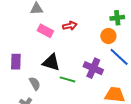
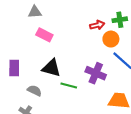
red arrow: (70, 26) -> (97, 25), moved
gray semicircle: (35, 83) -> (35, 91), turned -32

